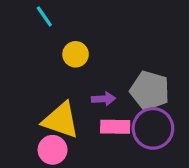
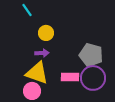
purple arrow: (104, 99) -> (42, 53), moved

